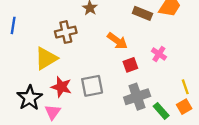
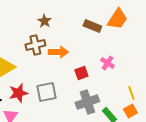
brown cross: (66, 32) -> (35, 45), moved
orange arrow: (117, 41) -> (58, 52), moved, turned -36
red star: (61, 87) -> (18, 93), turned -30

